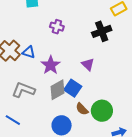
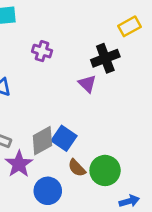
purple triangle: (88, 64) -> (87, 84), moved
purple star: (51, 65) -> (19, 164), moved

